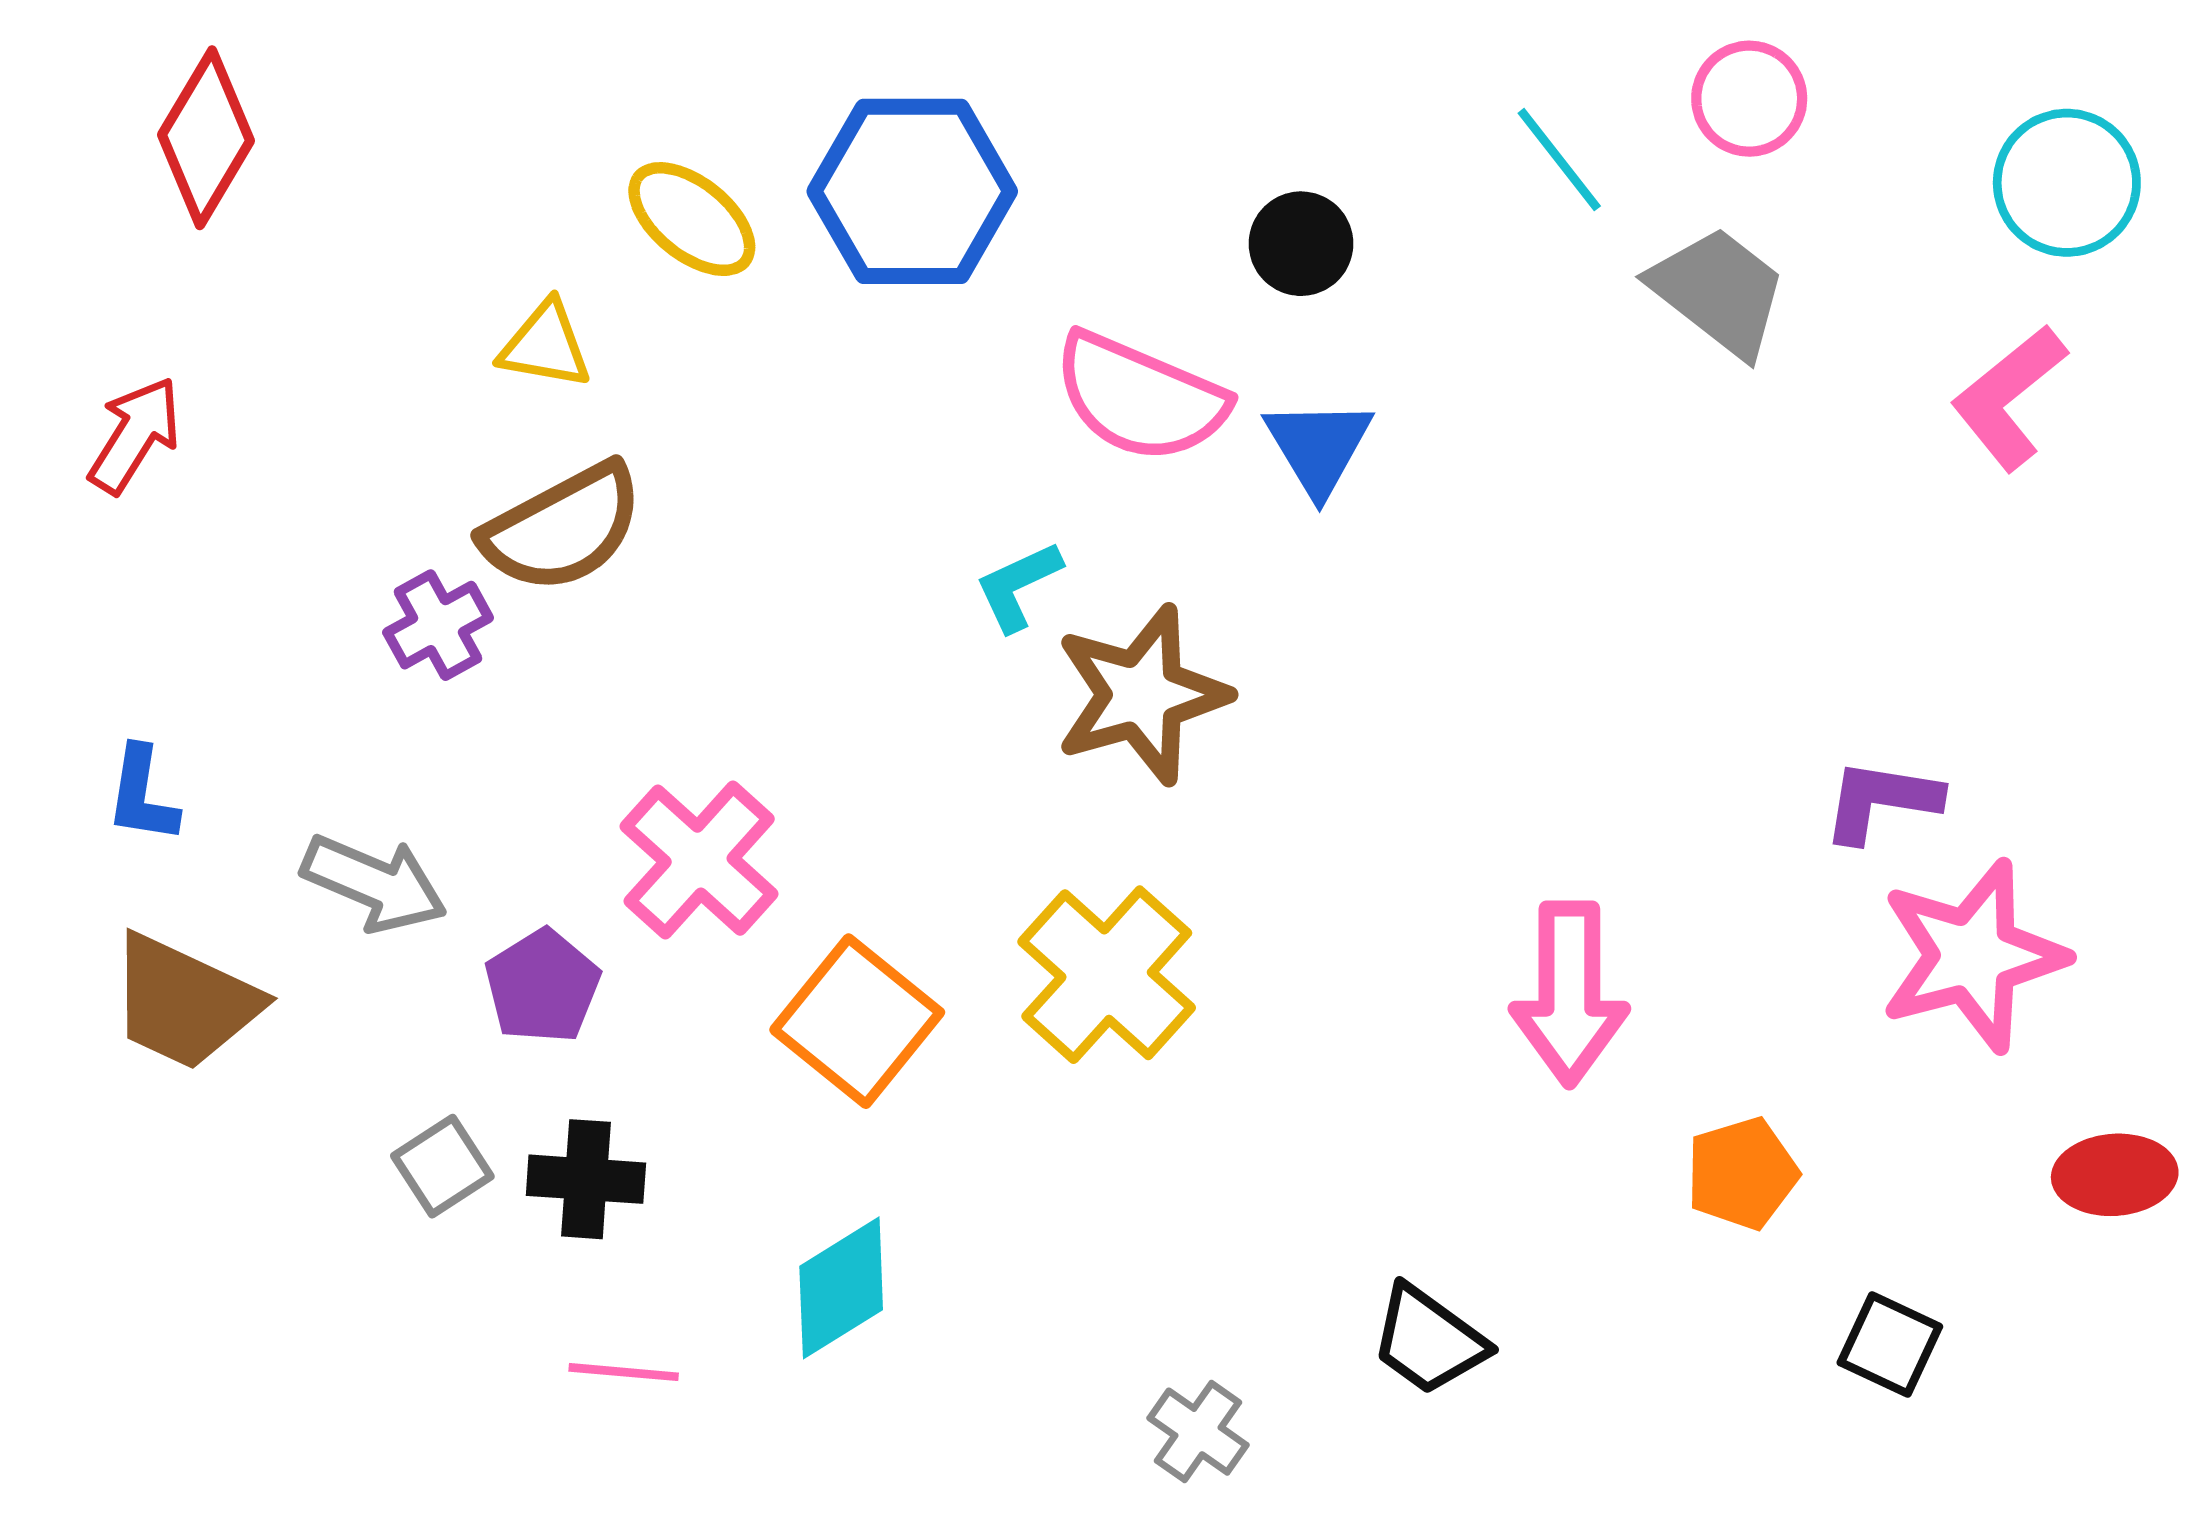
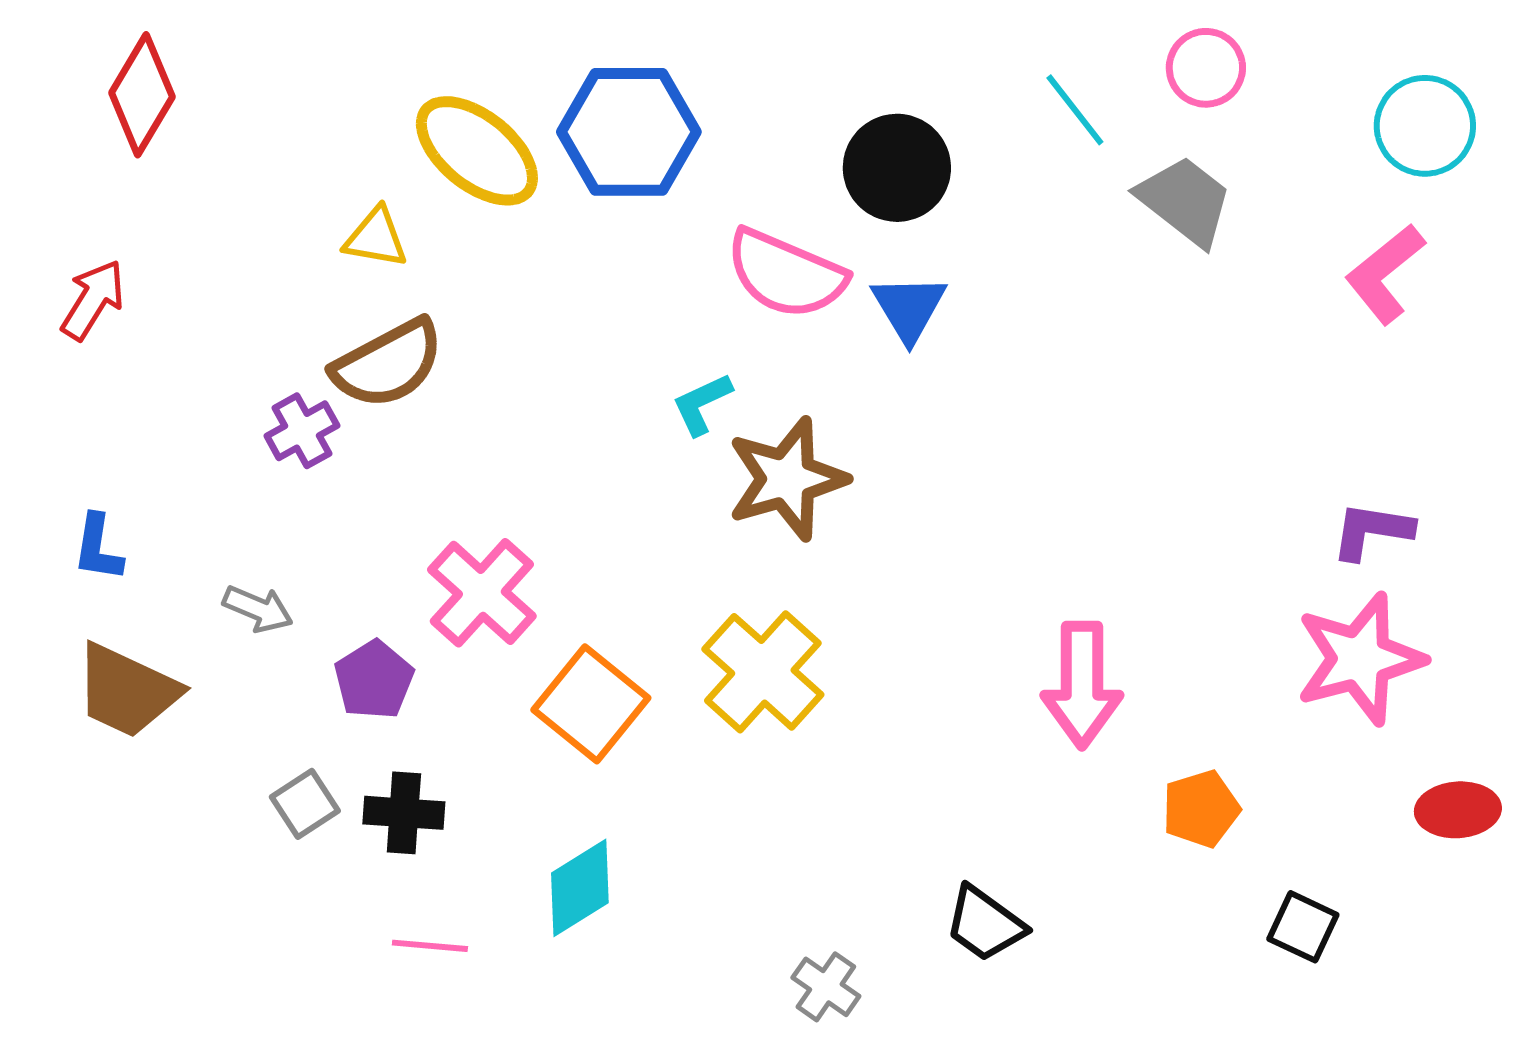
yellow ellipse: (692, 219) -> (477, 151), size x1.4
black circle: (1301, 244) -> (897, 168), size x1.5
purple L-shape: (1881, 801) -> (1372, 531), moved
gray arrow: (374, 883) -> (258, 609), size x0.7

